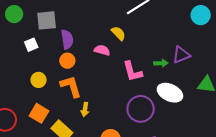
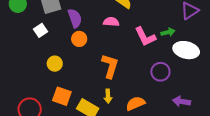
green arrow: (161, 63) -> (168, 32), moved
orange L-shape: (71, 86) -> (110, 66), moved, turned 45
yellow arrow: (85, 109) -> (108, 96), moved
purple circle: (141, 109) -> (160, 72), size x0.7

